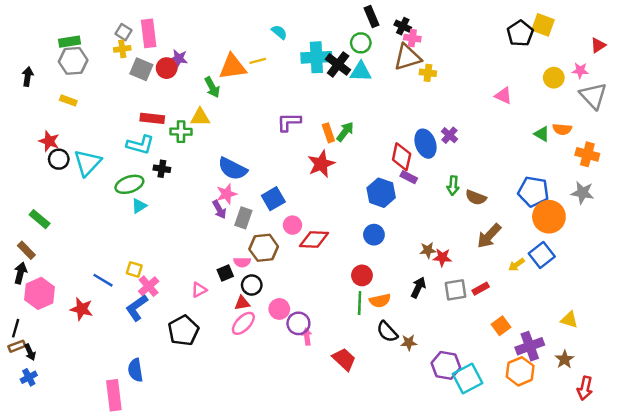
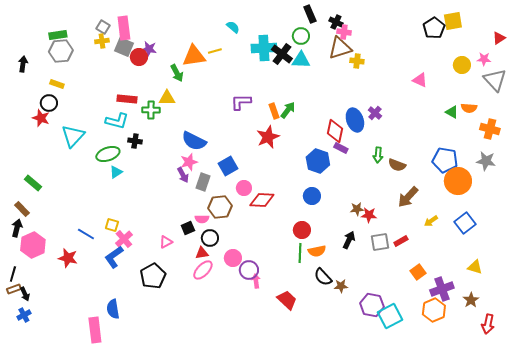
yellow square: (543, 25) -> (453, 21), turned -30
gray square: (141, 69) -> (124, 47), moved
black circle: (59, 159) -> (49, 103), moved
blue square: (542, 255) -> (465, 223), moved

